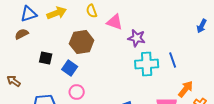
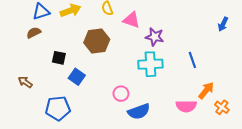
cyan cross: (147, 64) -> (150, 64), moved
blue square: (70, 68) -> (77, 77), moved
pink circle: (77, 92) -> (121, 94), moved

